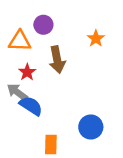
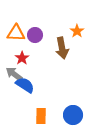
purple circle: (43, 25) -> (35, 35), moved
brown arrow: (57, 60) -> (62, 48), moved
blue circle: (91, 127) -> (73, 115), moved

